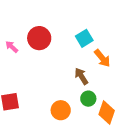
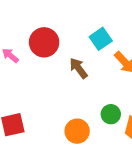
brown arrow: (81, 76) -> (79, 68), moved

